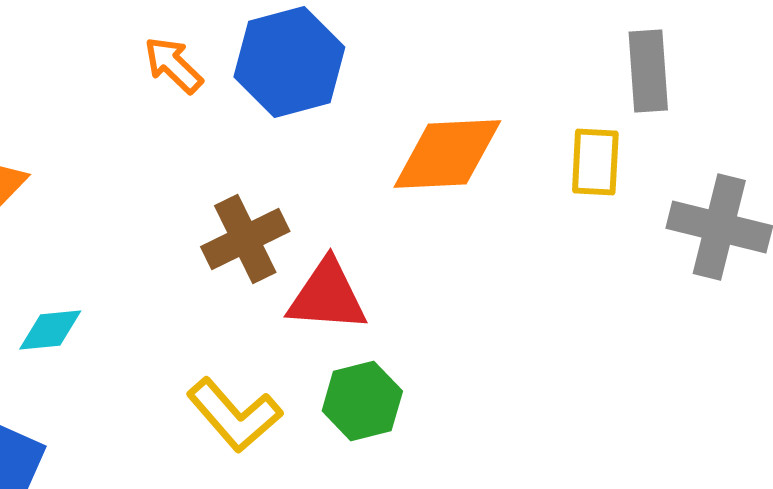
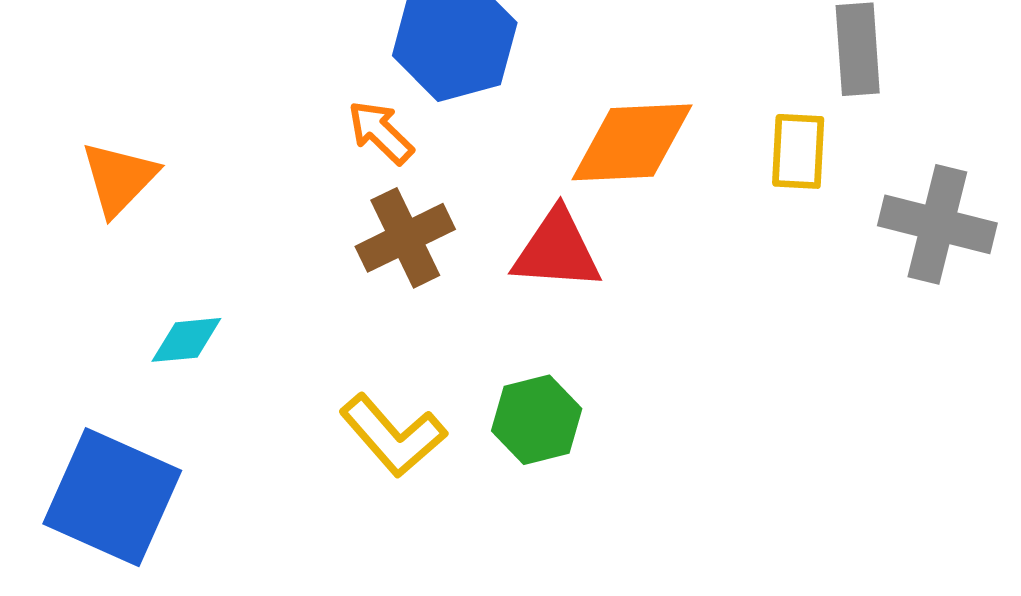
orange arrow: (173, 65) -> (381, 132), moved
red triangle: (327, 296) -> (557, 250), moved

